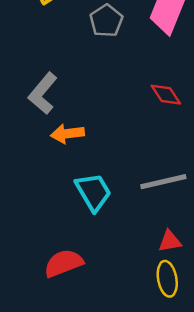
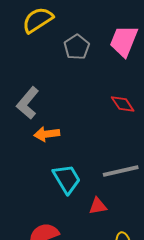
red triangle: (170, 241) -> (98, 206), moved

